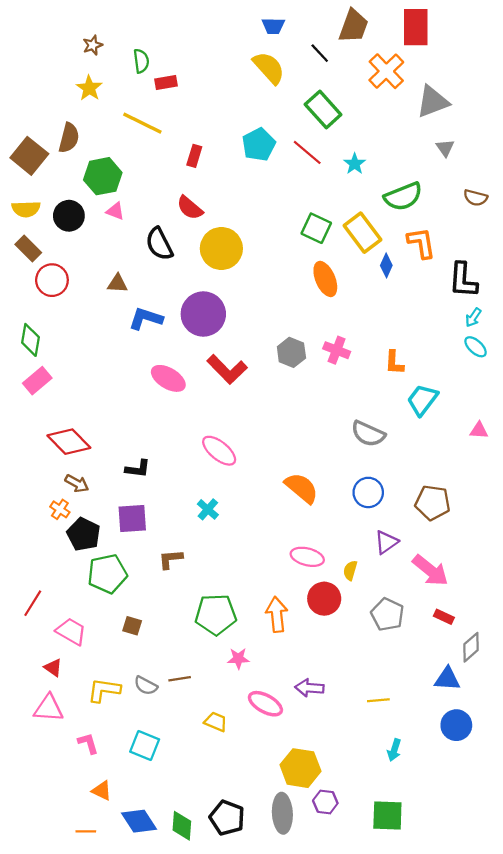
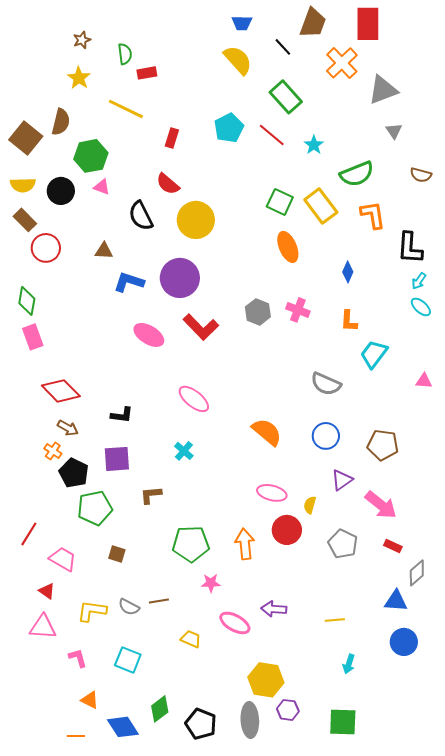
blue diamond: (386, 265) -> (348, 272), moved
pink rectangle: (37, 381) -> (33, 337), turned -70
green diamond: (182, 826) -> (160, 709), moved, turned 48

